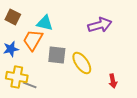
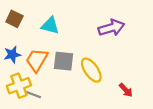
orange trapezoid: (33, 40) -> (37, 60), moved
yellow cross: (17, 77) -> (19, 86), turned -30
red arrow: (113, 81) -> (126, 90), turned -32

